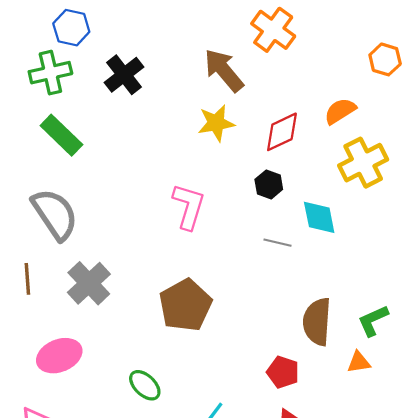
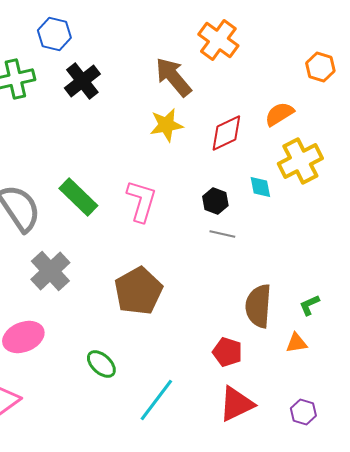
blue hexagon: (71, 28) -> (54, 34), moved
green rectangle: (61, 135) -> (78, 197), moved
black hexagon: (269, 184) -> (215, 201), moved
cyan diamond: (319, 217) -> (260, 187), moved, size x0.7
green L-shape: (373, 321) -> (309, 305), size x0.7

